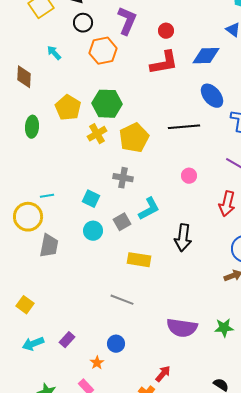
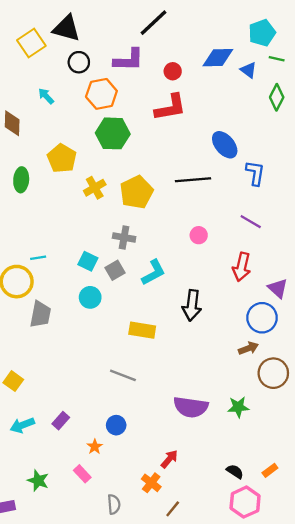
purple L-shape: (127, 21) -> (129, 60), turned 68
blue diamond: (206, 56) -> (218, 58), moved
green hexagon: (107, 104) -> (113, 133), moved
gray square: (122, 222) -> (115, 270), moved

